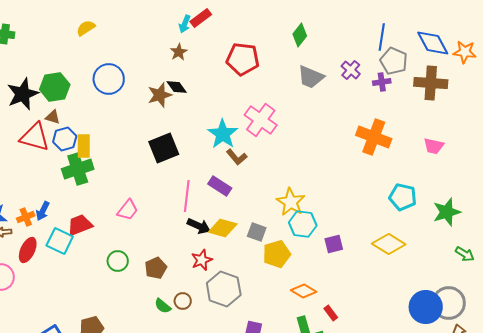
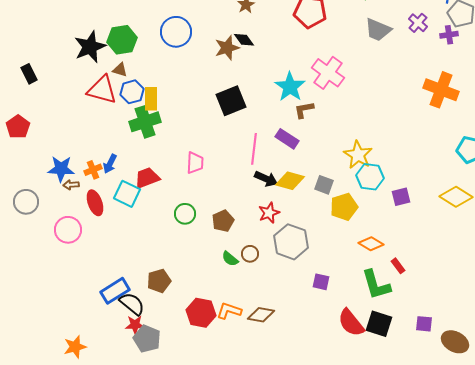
brown L-shape: (237, 157) -> (304, 110), turned 120
pink trapezoid: (128, 210) -> (195, 163), turned -35
red ellipse: (28, 250) -> (95, 203), turned -45

